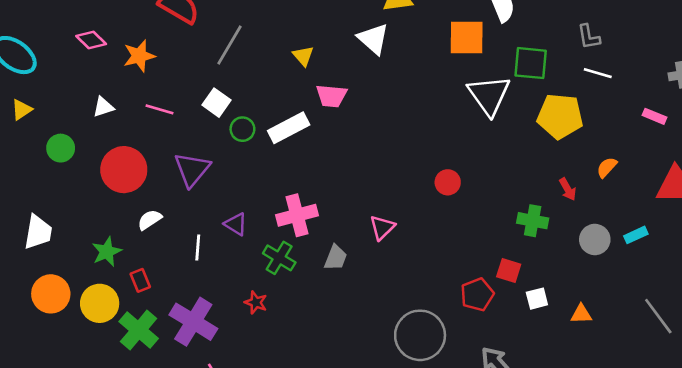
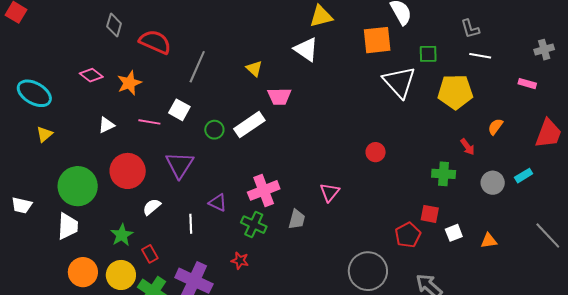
green square: (531, 63) -> (428, 54), size x0.7
white square: (217, 103) -> (179, 110), moved
green circle: (61, 148) -> (78, 186), moved, size x1.8

